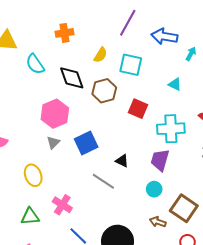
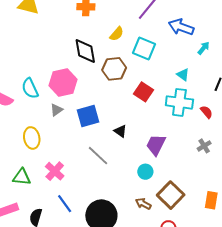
cyan semicircle: (35, 64) -> (30, 88), moved
cyan cross: (171, 129) -> (179, 102), moved
black triangle: (122, 161) -> (120, 131), moved

